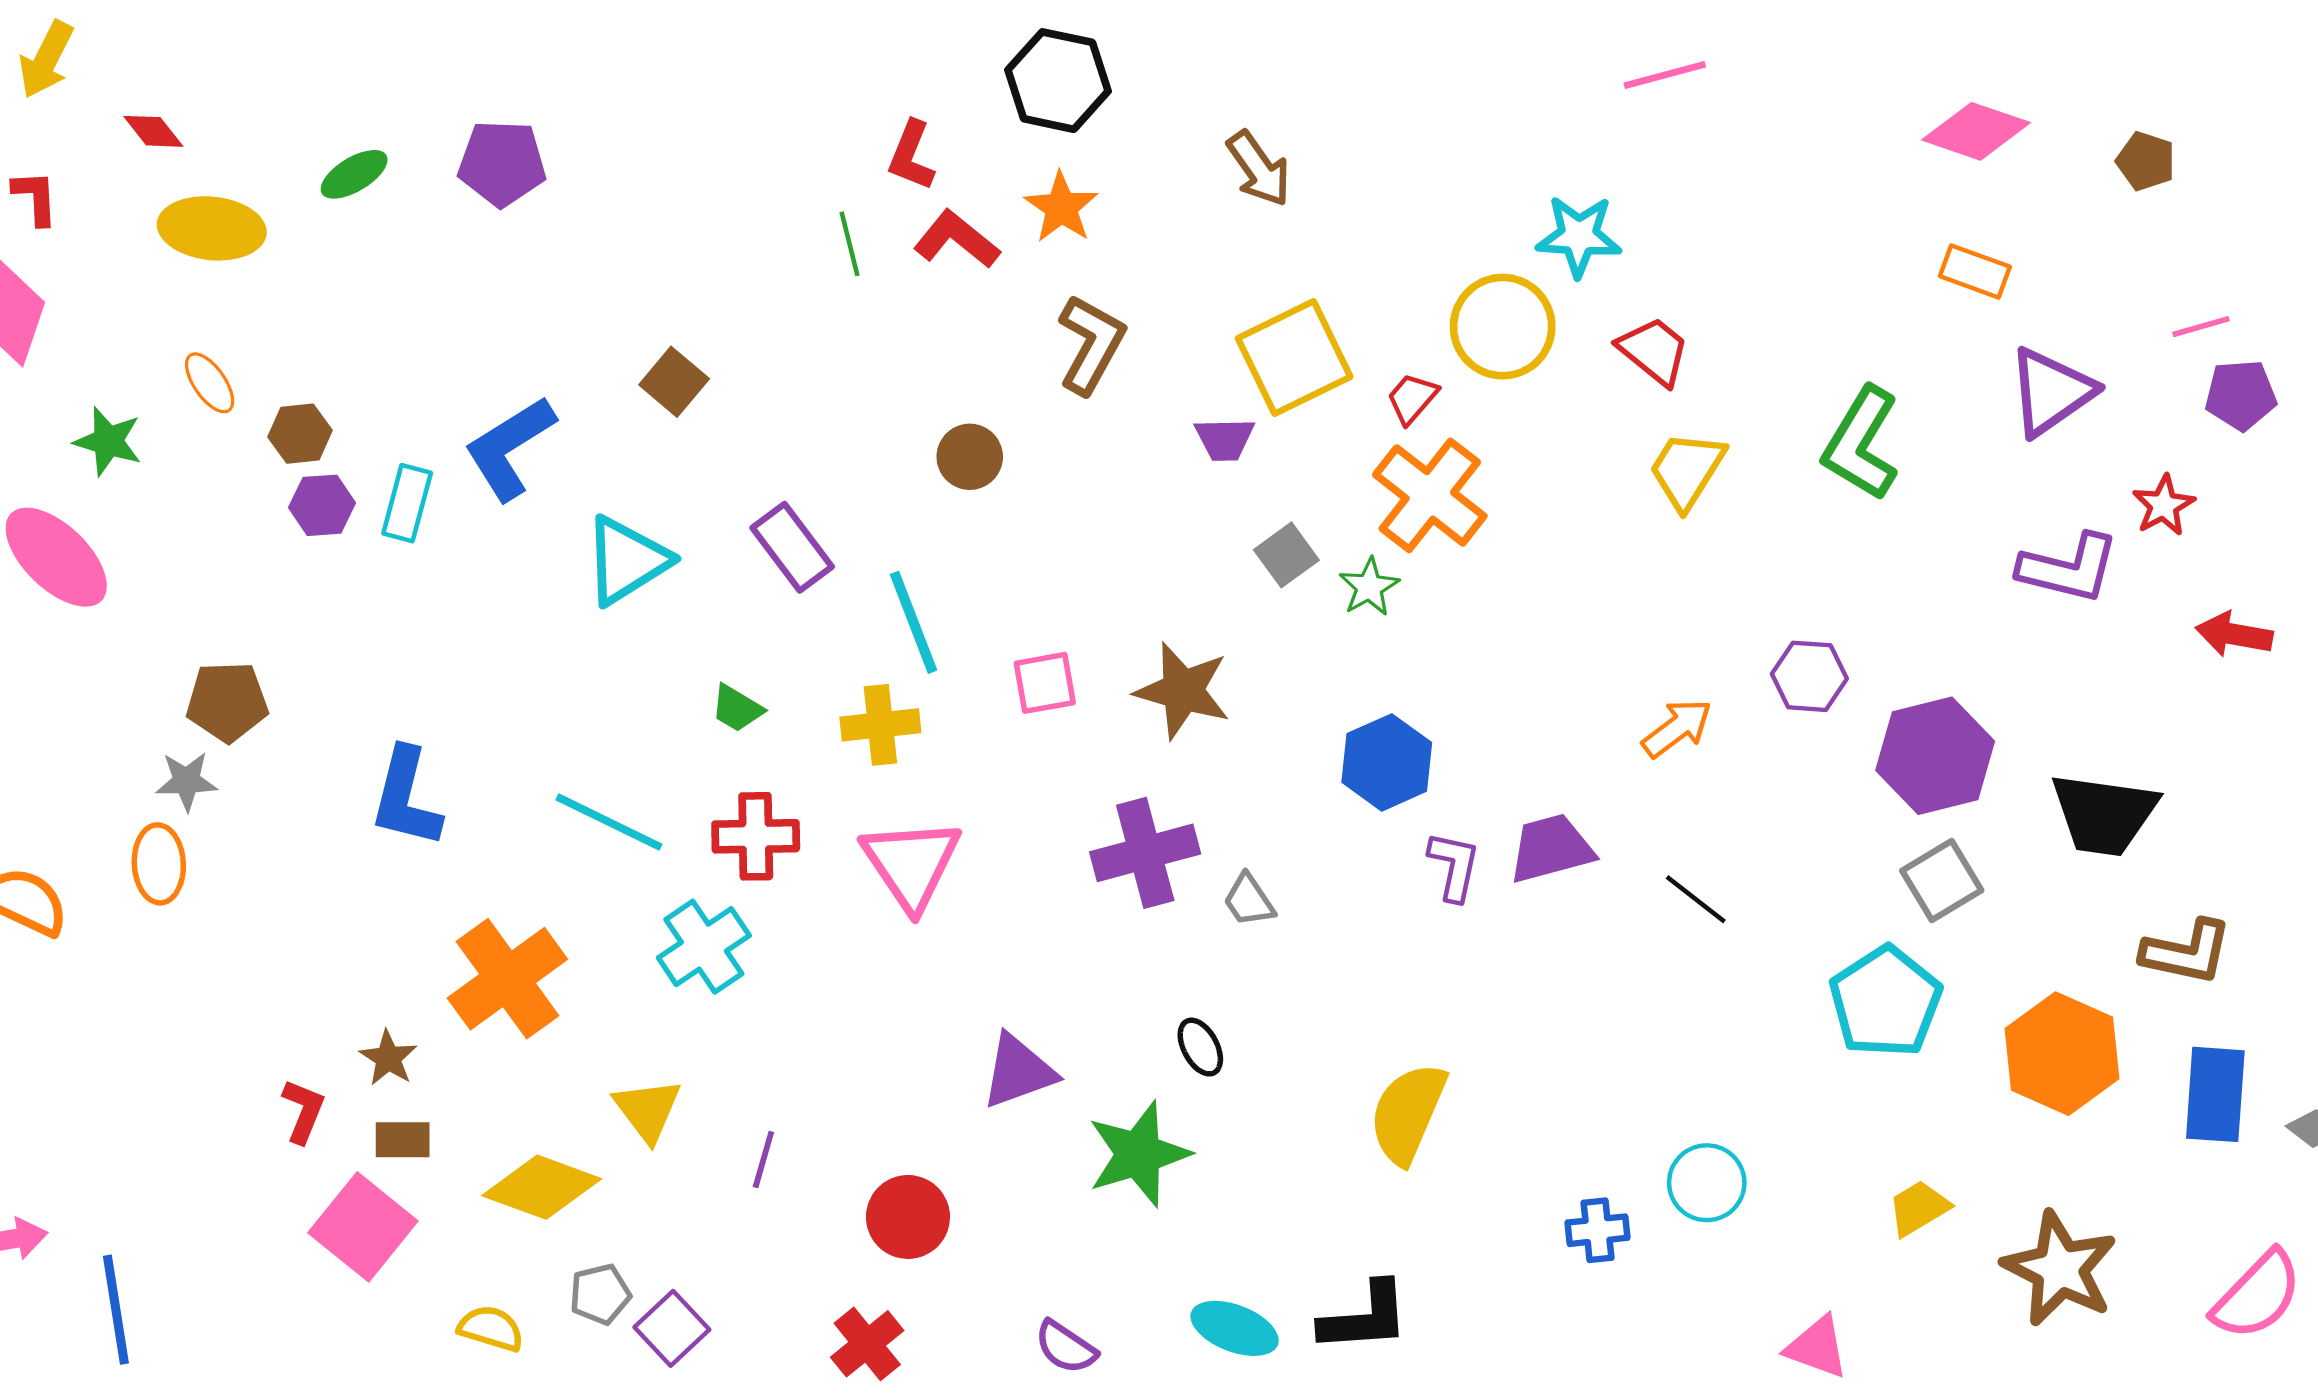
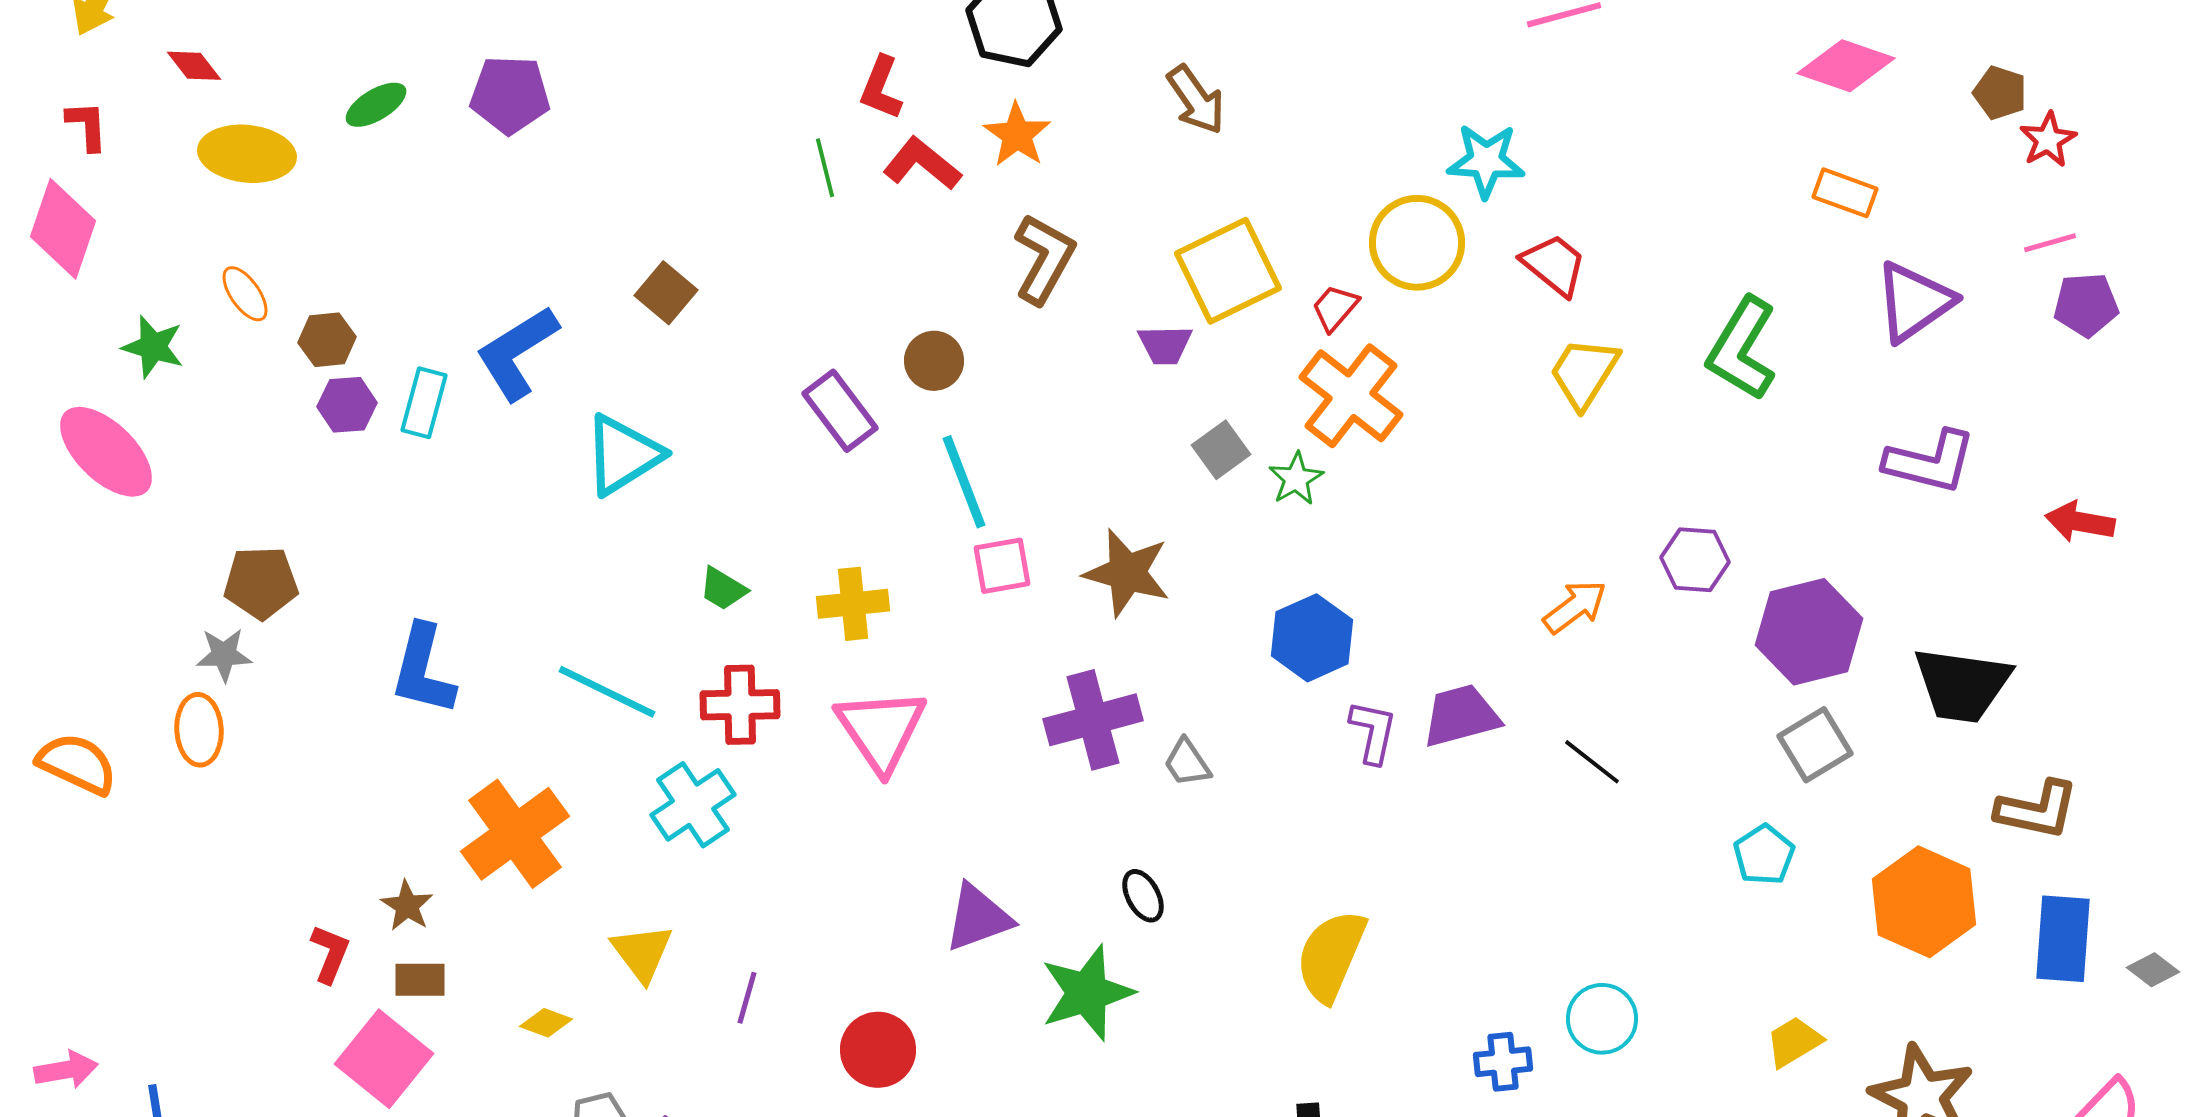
red star: (2164, 505) -> (2048, 140), moved
purple rectangle: (792, 547) -> (840, 411), moved
cyan line: (913, 622) -> (964, 482), moved
cyan pentagon: (1885, 1002) -> (1764, 855), size x0.6
yellow diamond: (542, 1187) -> (546, 1023), size x0.5

